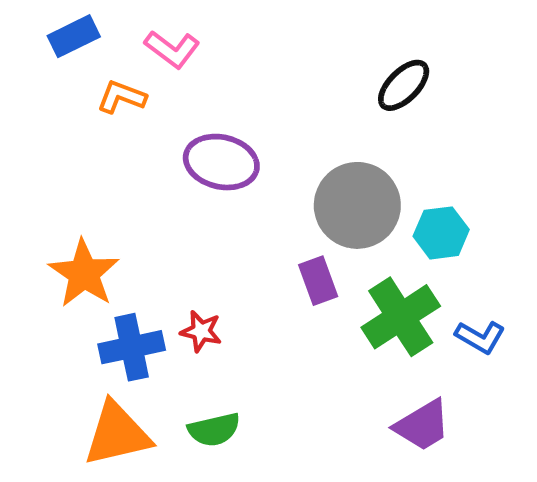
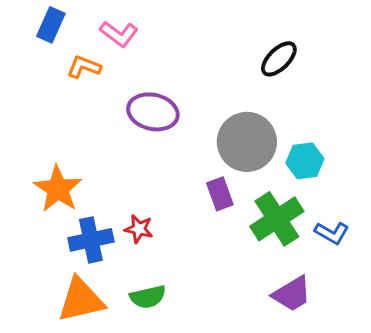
blue rectangle: (74, 36) -> (51, 25), turned -40

